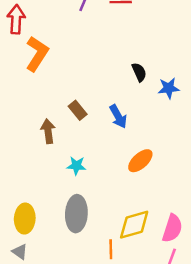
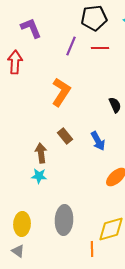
orange L-shape: (37, 54) -> (61, 92), moved
cyan star: (76, 166) -> (39, 176), moved

